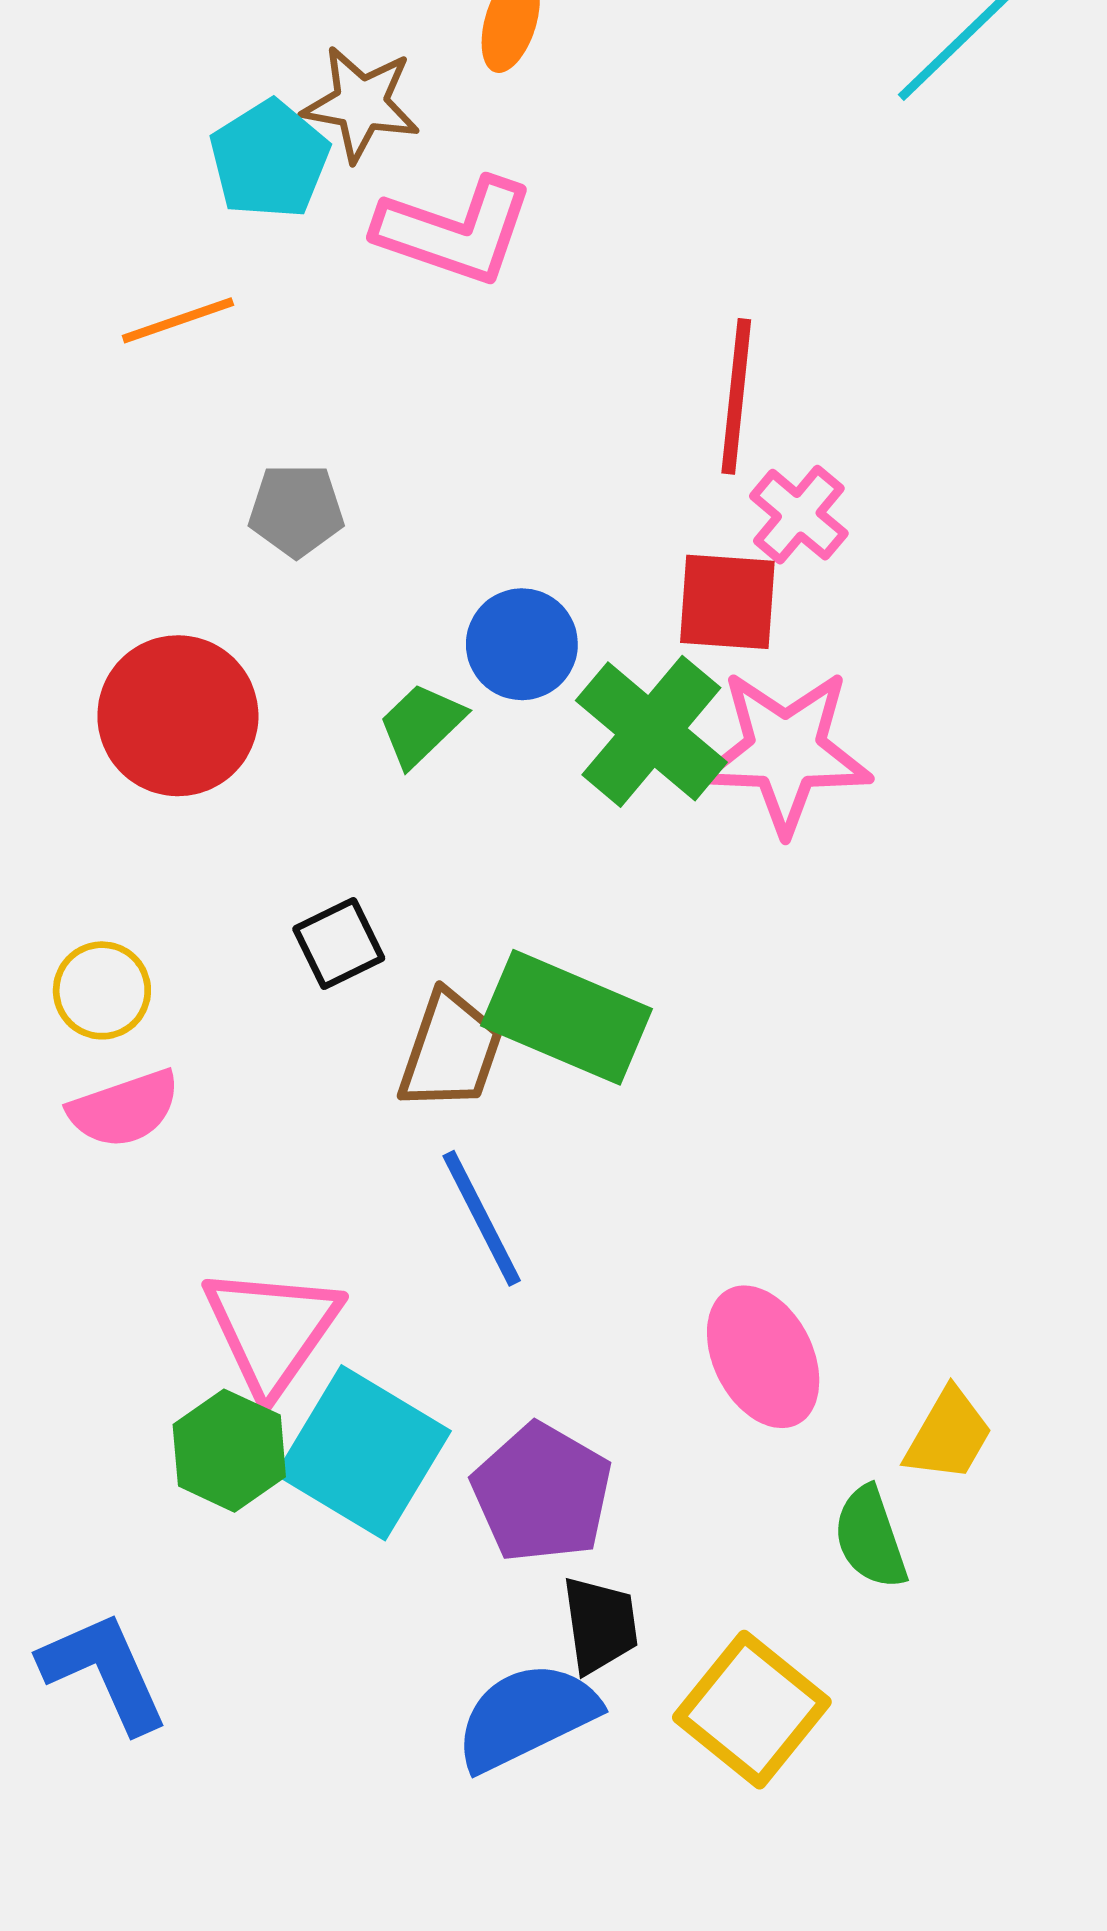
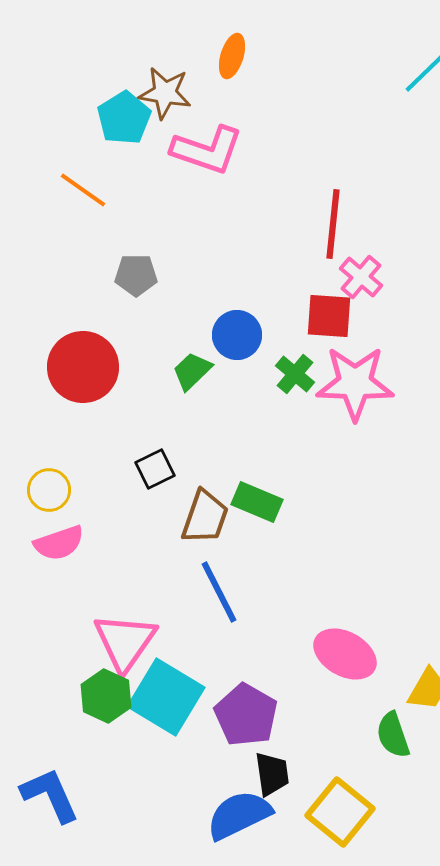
orange line: (178, 320) -> (83, 190), turned 54
green cross: (651, 731) -> (295, 374), size x0.6
green rectangle: (567, 1017) -> (257, 502), size x0.7
pink ellipse: (763, 1357) -> (345, 654), turned -34

